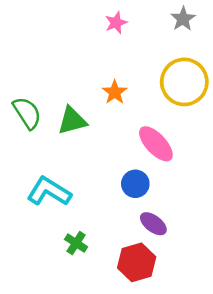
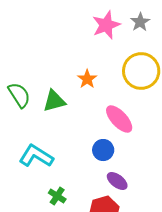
pink star: (116, 23) -> (106, 25), moved, size x1.6

